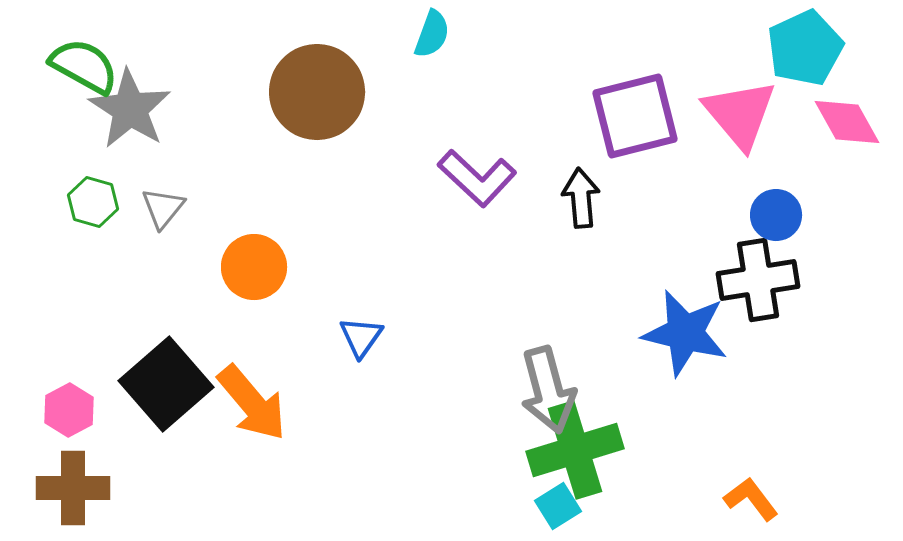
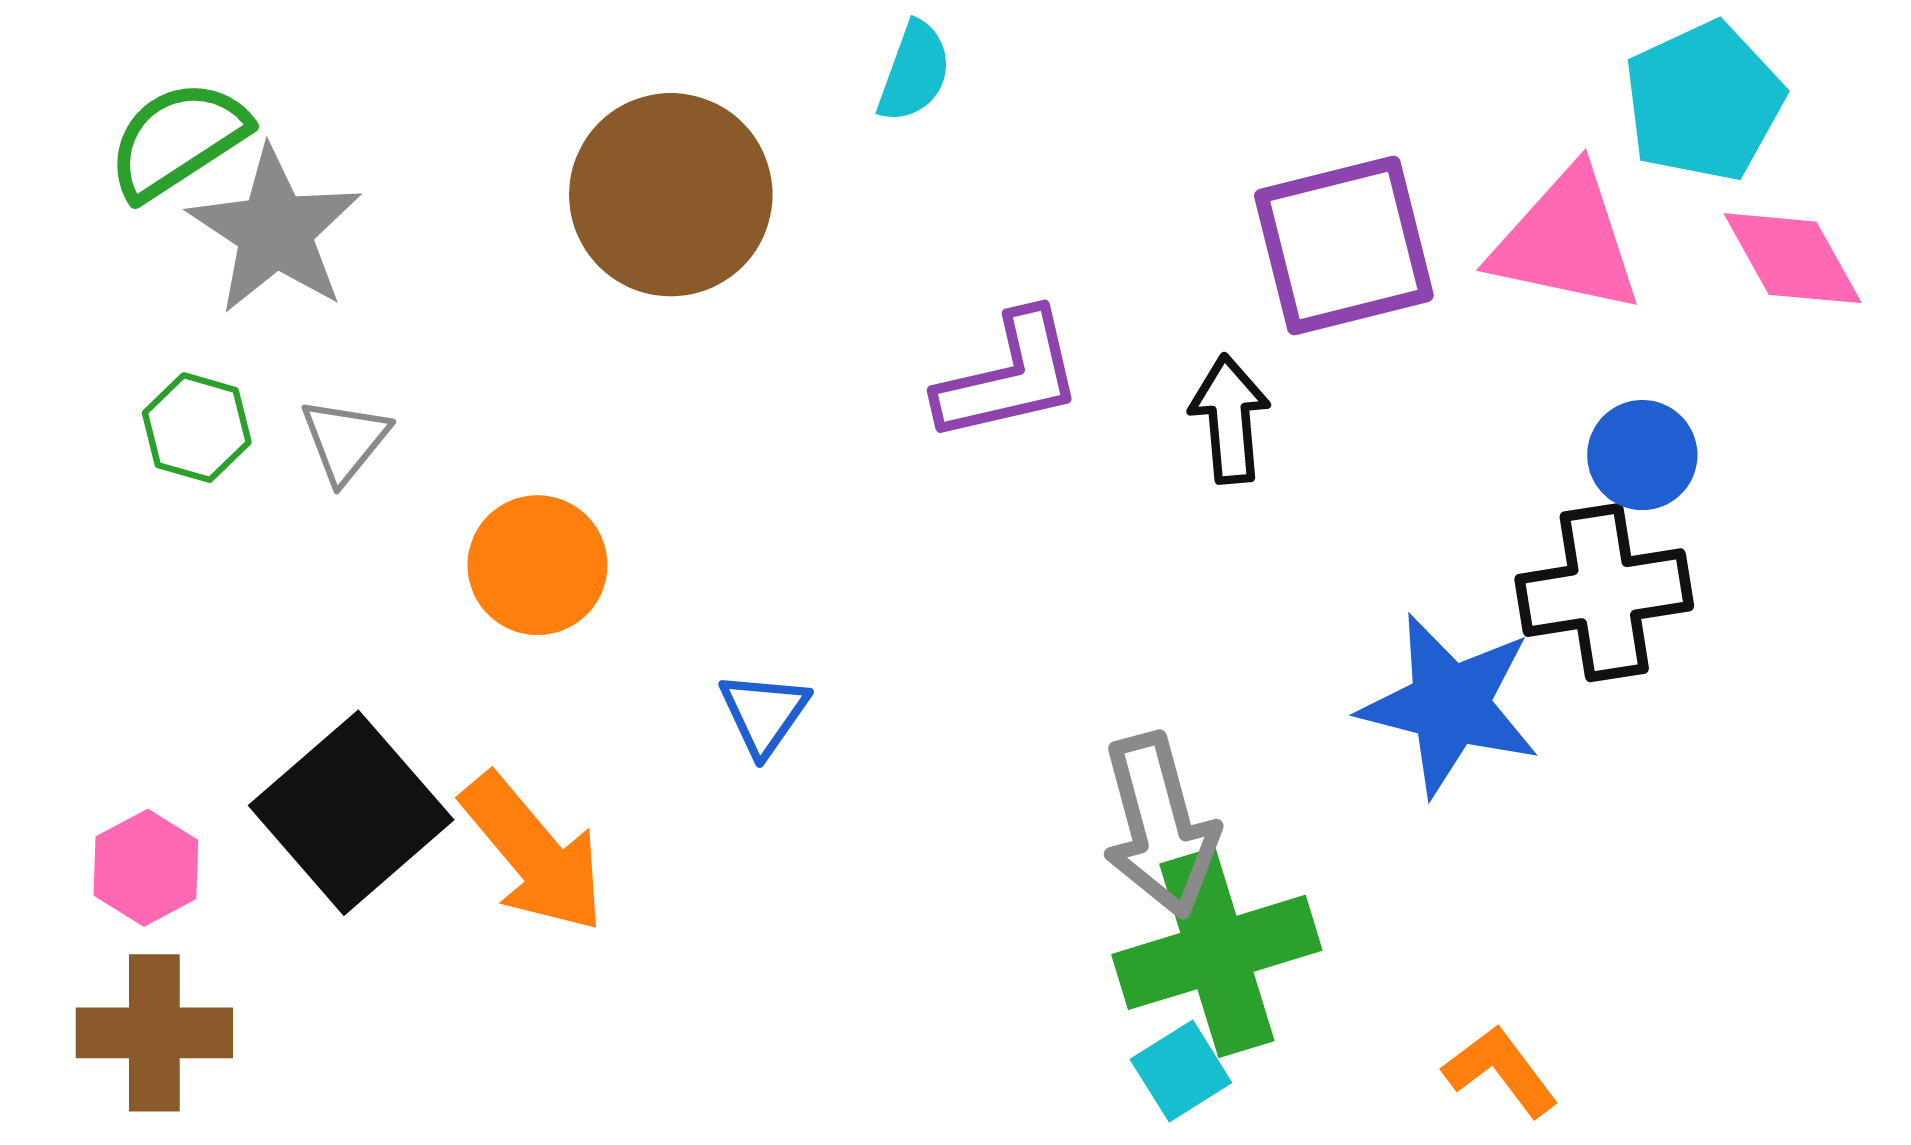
green semicircle: (84, 66) -> (178, 140), turned -62
pink triangle: (740, 114) -> (1566, 241), turned -38
purple L-shape: (477, 178) -> (1009, 377), turned -56
orange L-shape: (751, 499) -> (1501, 1071), moved

